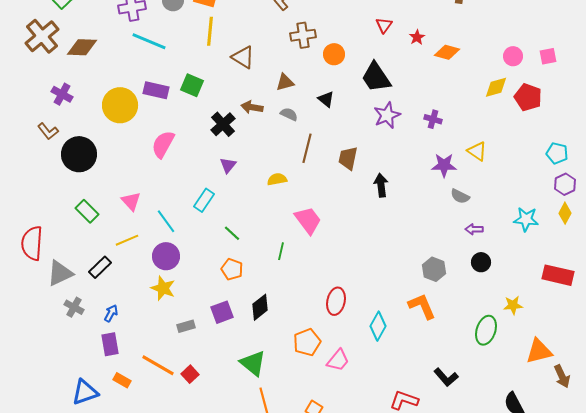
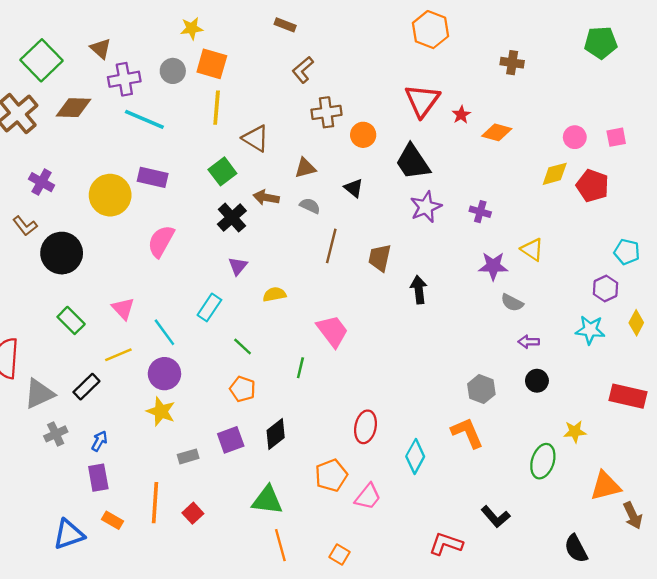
red triangle: (384, 25) -> (422, 101), size x1.8
brown diamond: (82, 47) -> (73, 108), moved
green square: (192, 85) -> (222, 171), moved, turned 30
yellow semicircle: (277, 179) -> (274, 294), moved
purple hexagon: (565, 184) -> (606, 289), moved
gray cross: (74, 307) -> (56, 434), turned 36
green triangle: (253, 363) -> (267, 500), turned -32
orange line: (158, 365) -> (155, 503), turned 64

